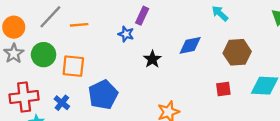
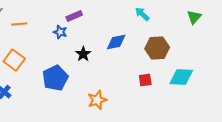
purple rectangle: (142, 16) -> (74, 16), turned 42
orange square: (73, 66) -> (14, 60), turned 30
blue pentagon: (103, 95) -> (55, 78), moved

